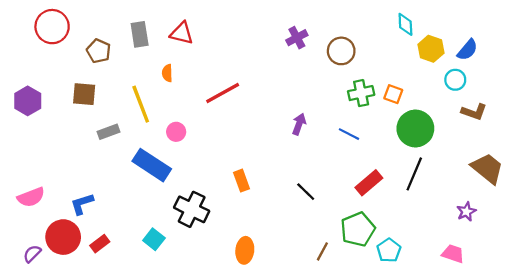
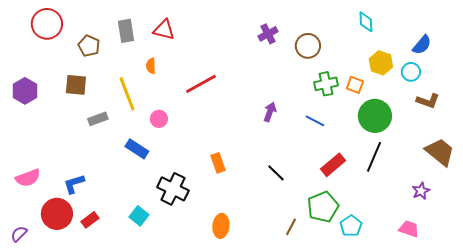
yellow hexagon: (431, 49) -> (381, 63), moved
blue rectangle: (152, 165) -> (137, 149), size x0.7
purple semicircle: (32, 254) -> (19, 234), moved

